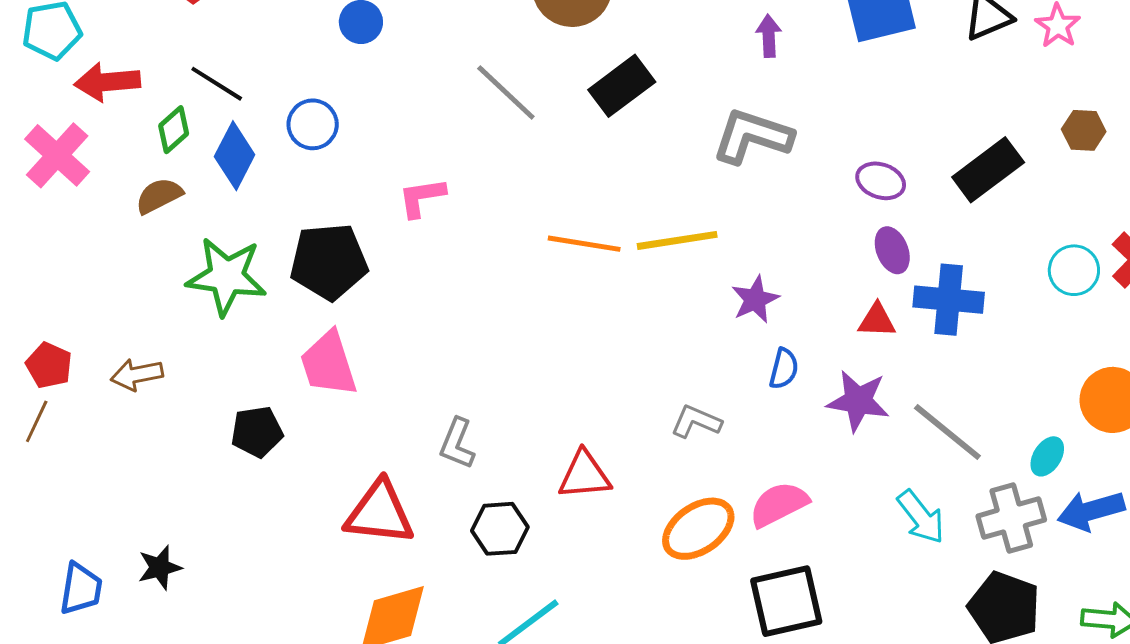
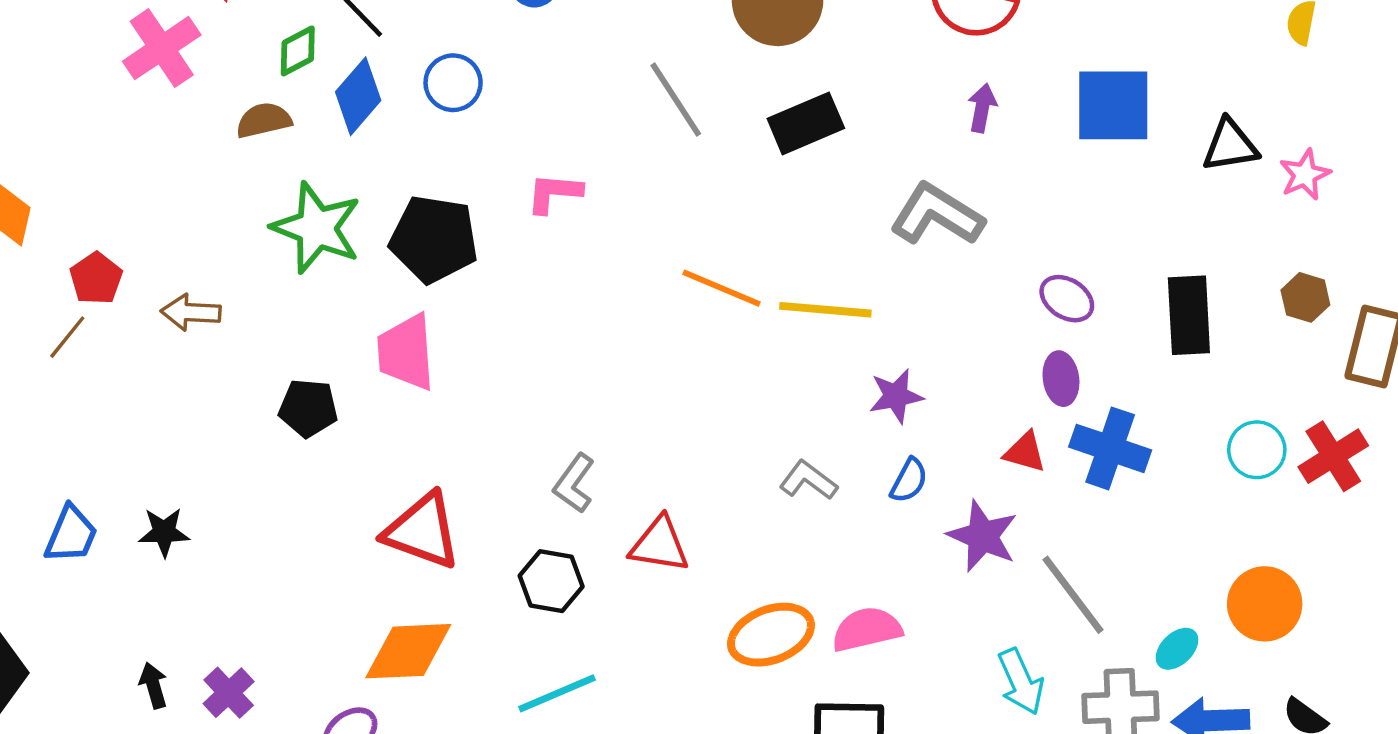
black rectangle: (988, 170) -> (1189, 315), turned -70
gray L-shape: (696, 422) -> (808, 480), moved
gray L-shape: (457, 444) -> (574, 483), moved

